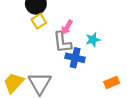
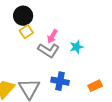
gray L-shape: (62, 42) -> (49, 50), turned -50
blue cross: (75, 58) -> (60, 81), moved

